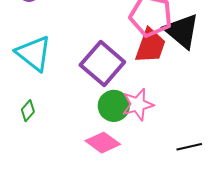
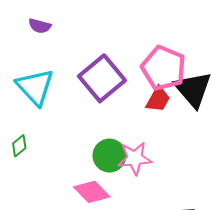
red trapezoid: (150, 46) -> (158, 99), size x0.7
purple square: (102, 63) -> (102, 78), moved

